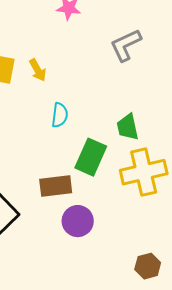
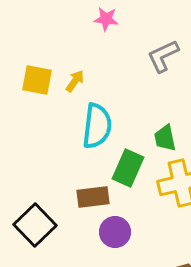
yellow arrow: (38, 70) -> (75, 81), turned -115
cyan semicircle: (60, 115) -> (97, 126), size x1.8

